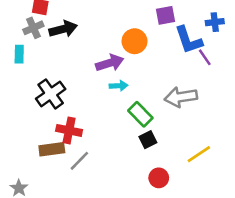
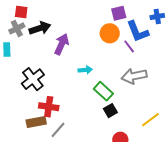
orange circle: (134, 41) -> (110, 33), moved
purple line: (205, 57) -> (129, 46), moved
purple arrow: (110, 63) -> (62, 44), moved, turned -45

